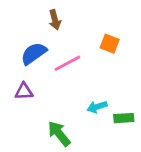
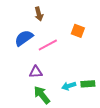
purple triangle: (24, 91) -> (36, 72), moved
cyan arrow: (97, 107) -> (69, 86), moved

